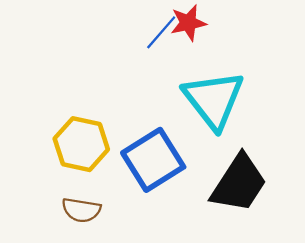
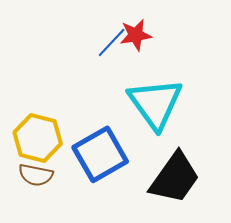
brown semicircle: (81, 210) -> (36, 175), moved

